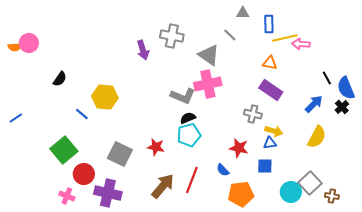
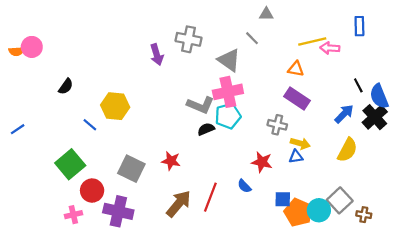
blue rectangle: (269, 24) -> (359, 26), moved
black cross: (342, 107) -> (375, 117), size x1.6
cyan pentagon: (189, 135) -> (228, 116), moved
blue square: (265, 166) -> (283, 199), moved
orange pentagon: (241, 194) -> (298, 212), moved, turned 30
pink cross: (67, 196) -> (73, 215), turned -35

